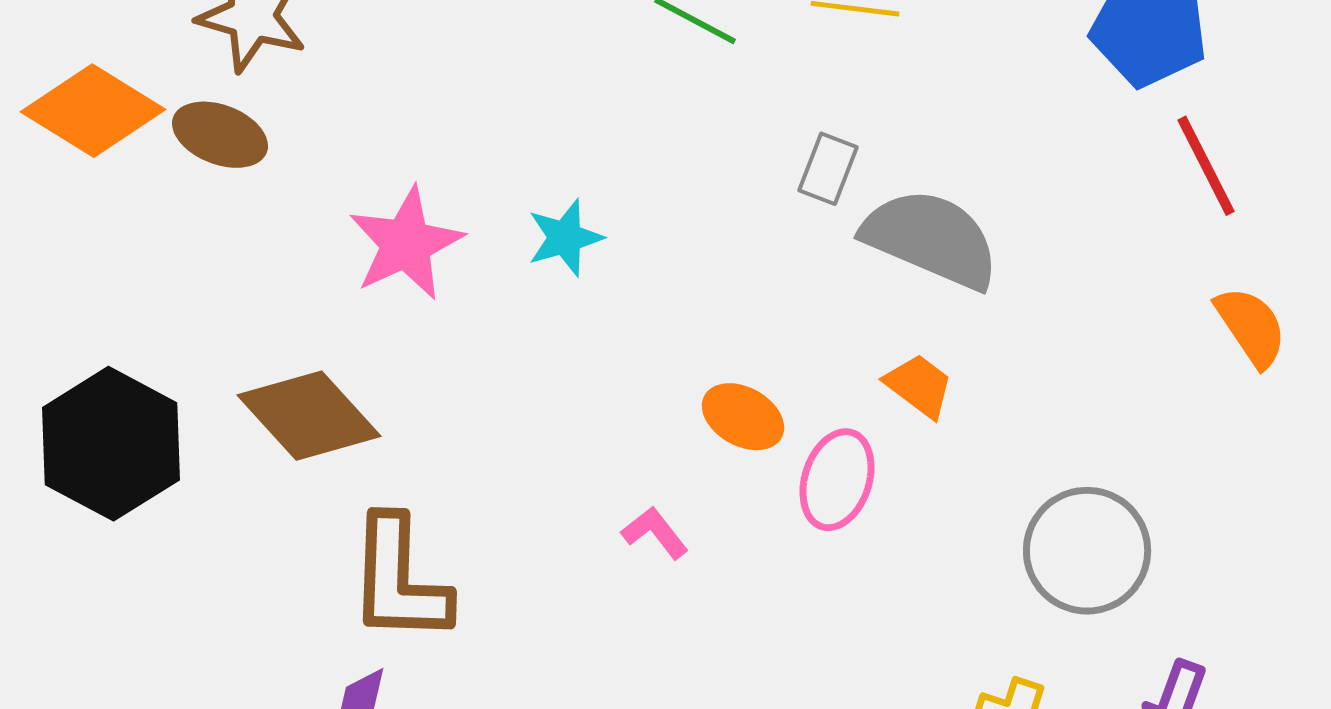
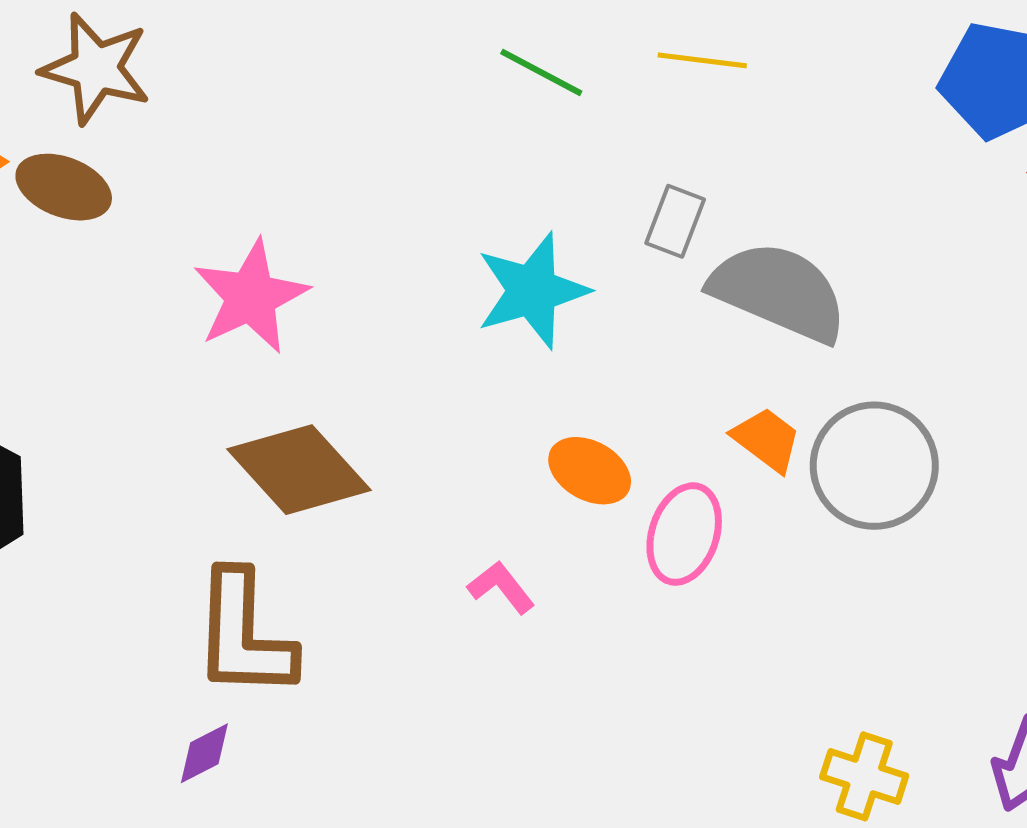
cyan star: (565, 238) -> (532, 291), moved, size x1.5
brown diamond: (309, 416) -> (299, 470), moved
gray circle: (1087, 551) -> (874, 466), moved

